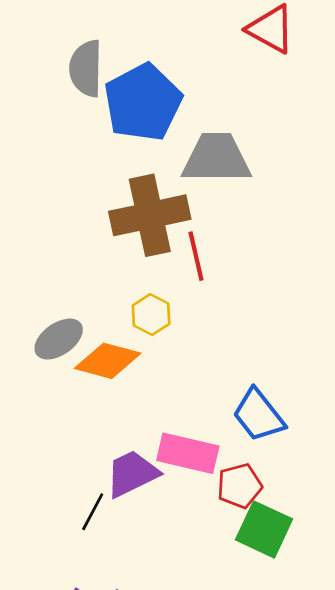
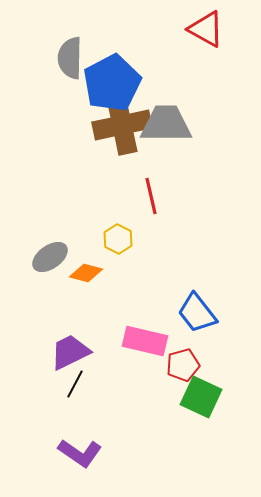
brown cross: (150, 215) -> (122, 125), moved
orange diamond: (108, 361) -> (86, 273), size x0.7
purple trapezoid: (132, 474) -> (70, 352), moved

